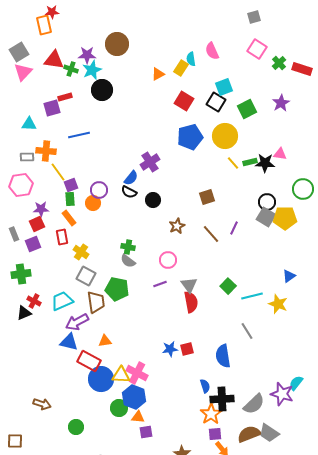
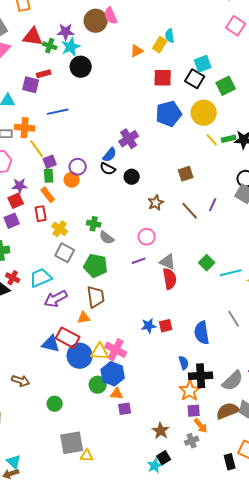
pink semicircle: (212, 51) -> (111, 16), moved
red square: (184, 101) -> (163, 78), turned -30
purple square: (52, 108) -> (31, 85), turned 30
green cross: (128, 247) -> (94, 224), moved
gray triangle: (189, 285) -> (168, 262), turned -30
brown trapezoid: (96, 302) -> (96, 297), moved
gray line: (247, 331) -> (234, 319), moved
blue triangle: (69, 342) -> (51, 344), moved

